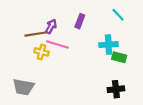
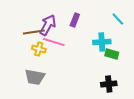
cyan line: (118, 15) -> (118, 19), moved
purple arrow: (51, 26) -> (48, 25), size x1.5
gray trapezoid: (23, 87) -> (35, 77), moved

